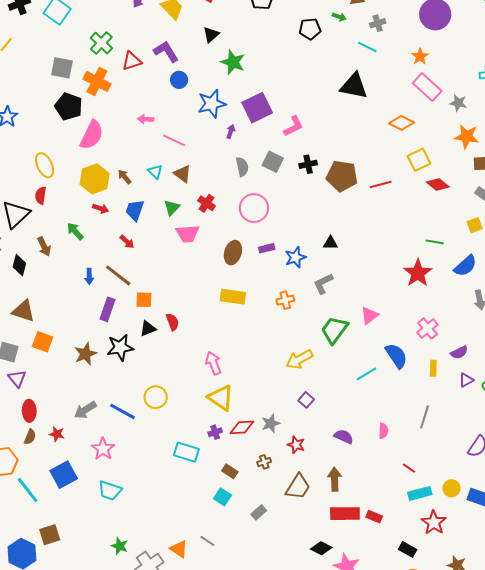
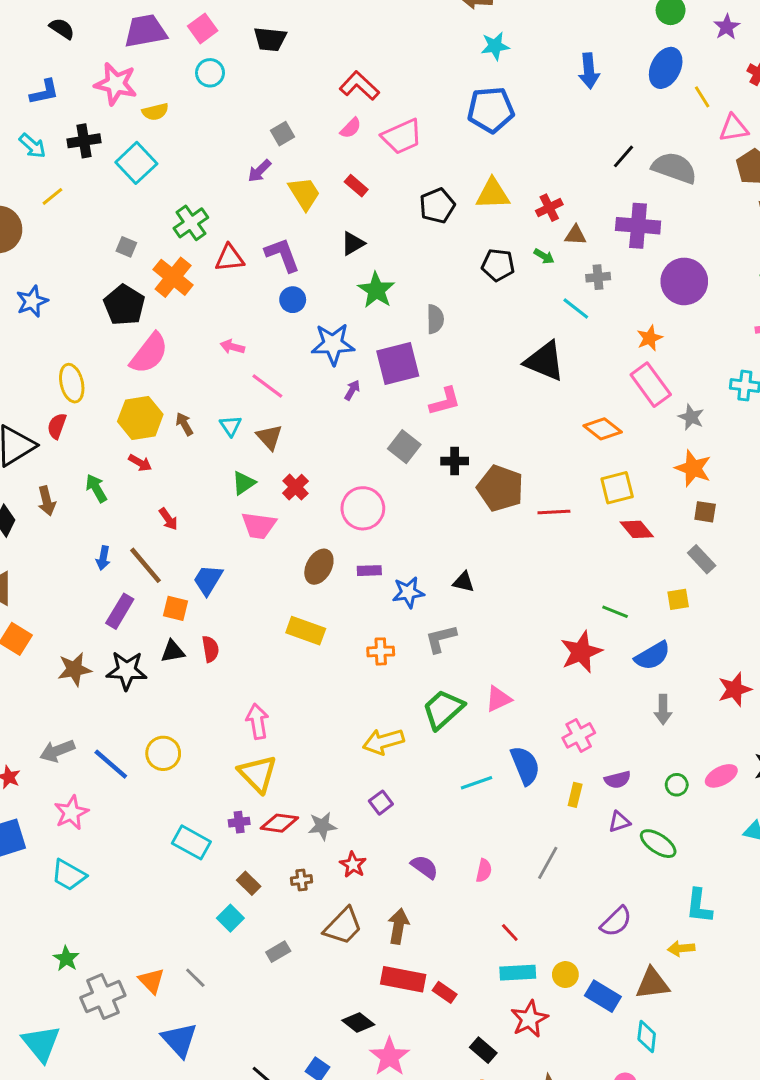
gray square: (62, 68) -> (126, 247), size x0.6
gray semicircle: (242, 167) -> (435, 319), moved
blue trapezoid: (135, 210) -> (208, 580), moved

